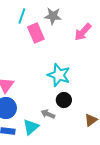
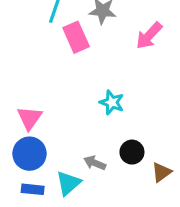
cyan star: (59, 75) -> (112, 102), size x0.7
black circle: (64, 100) -> (132, 152), moved

